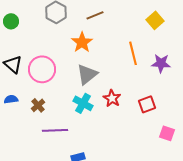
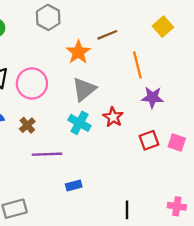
brown line: (95, 15) -> (107, 35), moved
purple star: (161, 63) -> (152, 97), moved
red square: (147, 104) -> (149, 140), moved
pink square: (167, 133) -> (177, 143), moved

